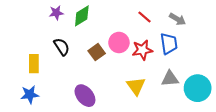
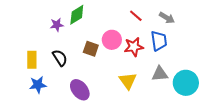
purple star: (56, 13) -> (57, 25), moved
black semicircle: (62, 47) -> (60, 58), moved
brown square: (97, 52) -> (91, 49), turned -35
blue star: (30, 95) -> (38, 85), moved

